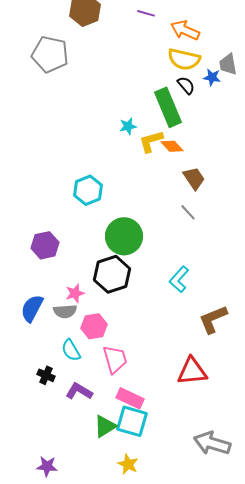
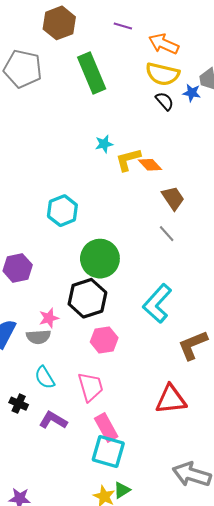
green rectangle: (168, 107) -> (92, 73), moved
cyan L-shape: (179, 279) -> (157, 303), size x1.4
pink hexagon: (94, 326) -> (104, 340), moved
pink rectangle: (130, 398) -> (106, 428), turned 36
green triangle: (105, 426) -> (122, 490), moved, size x0.7

